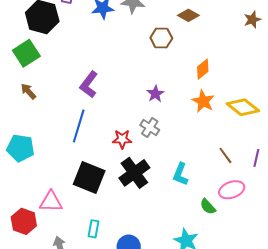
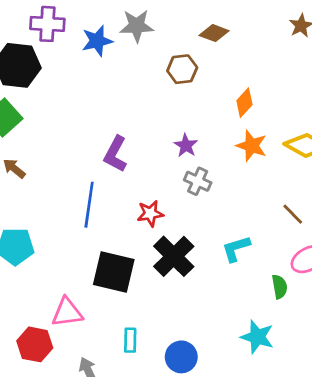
purple L-shape: (89, 84) -> (115, 154), moved
gray cross: (150, 128) -> (198, 181), moved
cyan L-shape: (180, 174) -> (236, 249), turned 60
green semicircle: (208, 207) -> (280, 287), turned -138

